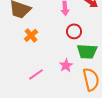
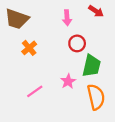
green trapezoid: (87, 51) -> (92, 66), turned -80

